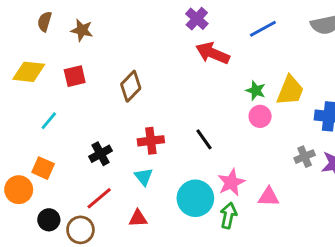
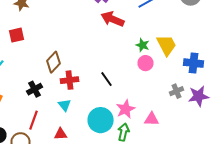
brown diamond: (131, 86) -> (54, 62), moved
yellow trapezoid: (290, 91) -> (166, 45), turned -50
red line: (99, 198) -> (34, 120), turned -30

